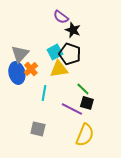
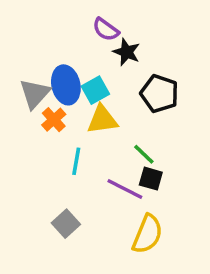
black pentagon: (70, 54) -> (160, 94), moved
blue ellipse: (17, 73) -> (66, 85), moved
gray square: (38, 129) -> (66, 224), turned 35

